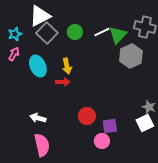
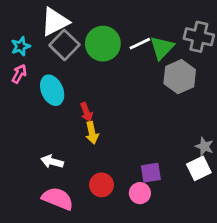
green circle: (75, 32) -> (103, 44), size x1.6
yellow arrow: (67, 66) -> (92, 133), moved
red arrow: (63, 82) -> (86, 112), turned 72
red circle: (87, 116) -> (102, 185), moved
pink semicircle: (42, 145) -> (58, 199), turned -55

